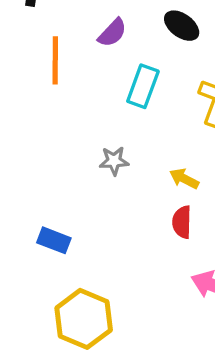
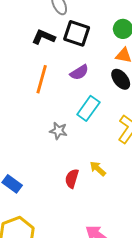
gray star: (114, 161) -> (58, 131), moved
red semicircle: (182, 222) -> (72, 179), moved

